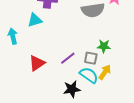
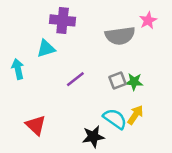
purple line: (68, 58) -> (75, 79), moved
gray square: (91, 58) -> (117, 80), moved, turned -32
red triangle: (37, 63) -> (36, 125), moved, turned -42

